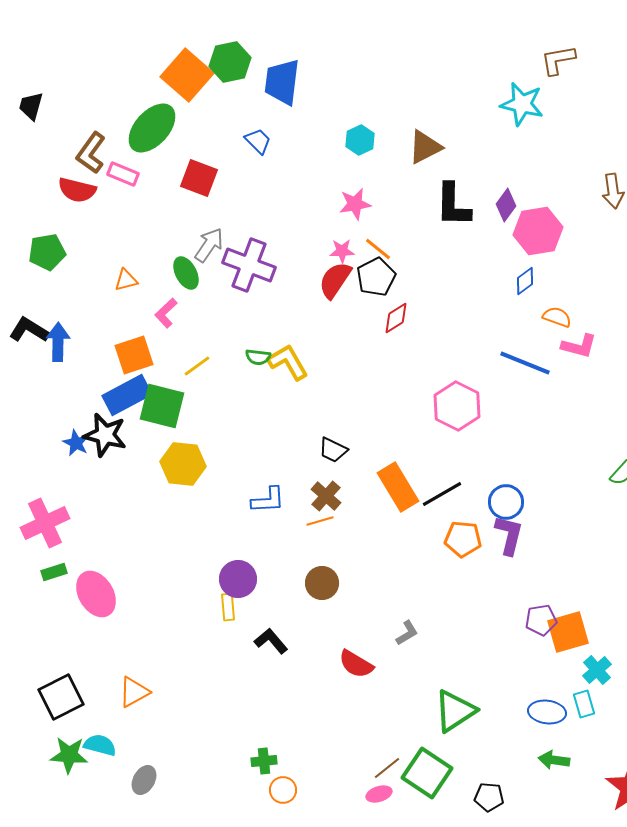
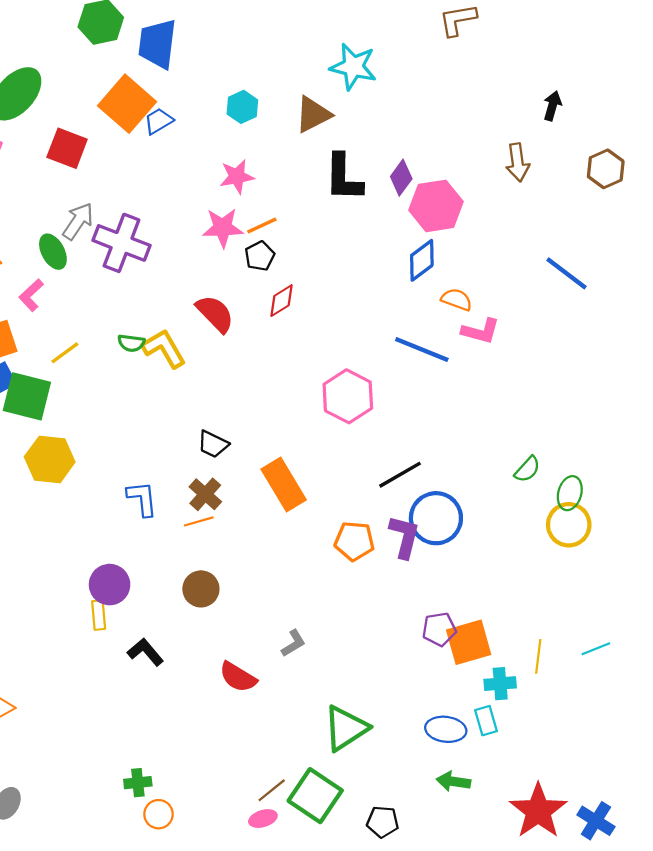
orange square: (187, 75) -> (127, 104), moved
cyan star: (522, 104) -> (353, 67), moved
blue trapezoid: (258, 141) -> (158, 121), moved, turned -76
orange line: (378, 249) -> (262, 226), turned -64
pink star: (342, 251) -> (223, 228), size x1.5
black pentagon: (376, 277) -> (260, 256), size x0.7
red semicircle: (335, 280) -> (215, 314), moved, turned 102
blue diamond: (525, 281) -> (422, 260), size x1.4
black line: (442, 494) -> (400, 475), moved
blue L-shape: (268, 500) -> (142, 499), turned -93
blue circle: (506, 502) -> (436, 518), moved, size x1.4
cyan cross: (597, 670) -> (500, 684), turned 36

